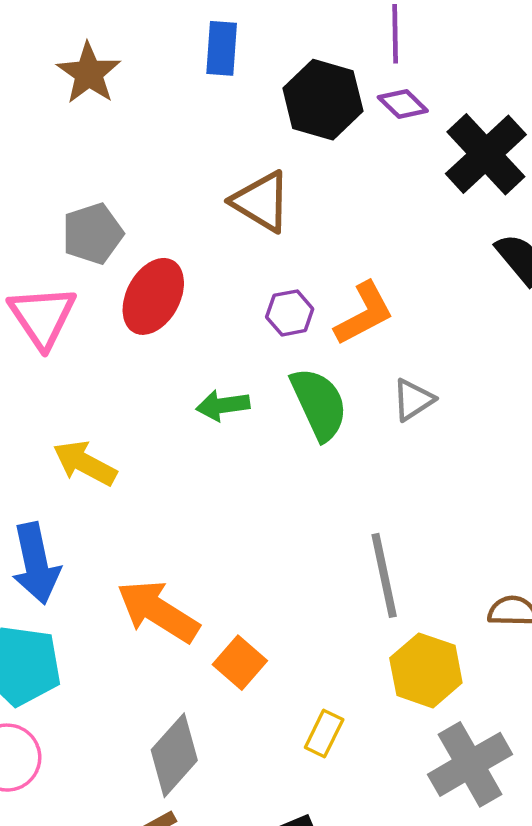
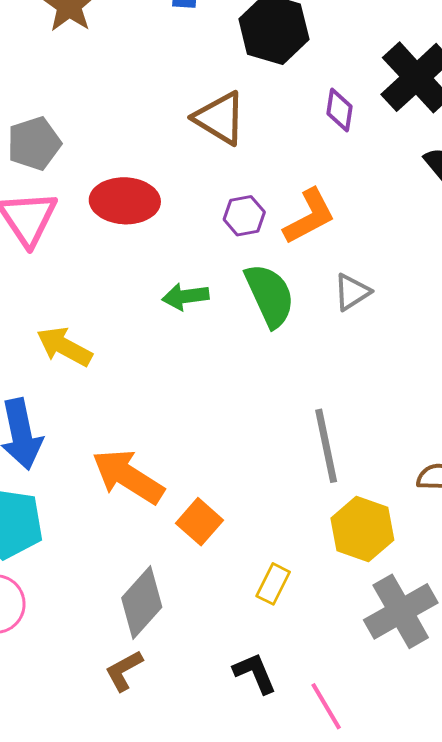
purple diamond: (403, 104) -> (339, 110), moved, turned 54
gray pentagon: (93, 234) -> (34, 143), moved
red ellipse: (153, 296) -> (125, 201), turned 64

